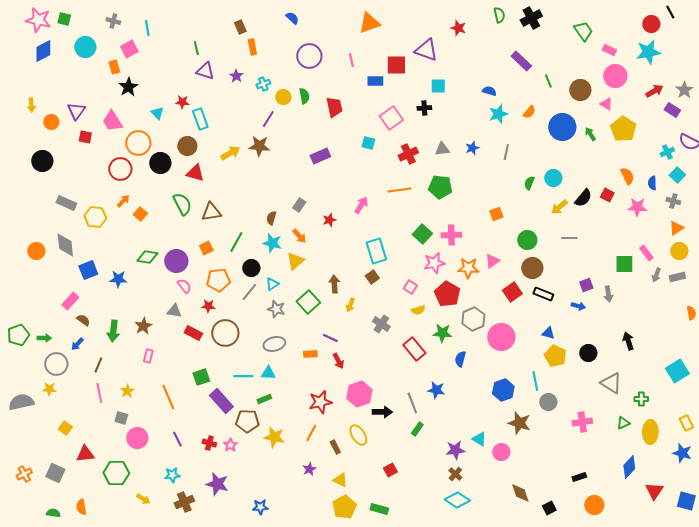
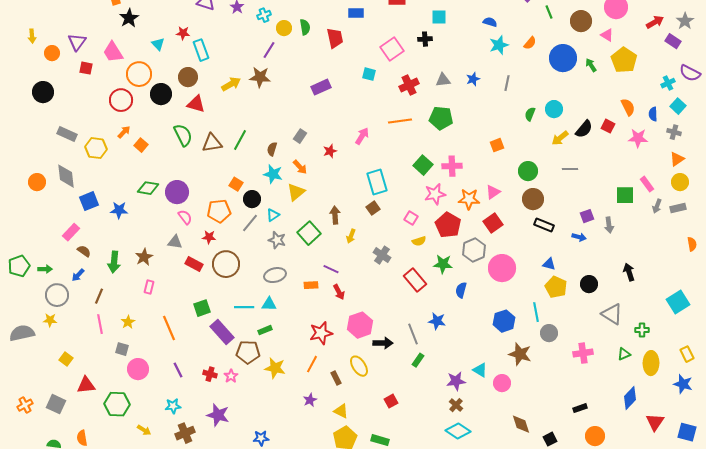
blue rectangle: (375, 81) -> (356, 13), moved
green line: (236, 242) -> (240, 140), moved
orange square: (206, 248) -> (236, 184), moved, turned -32
red square: (512, 292) -> (493, 223), moved

